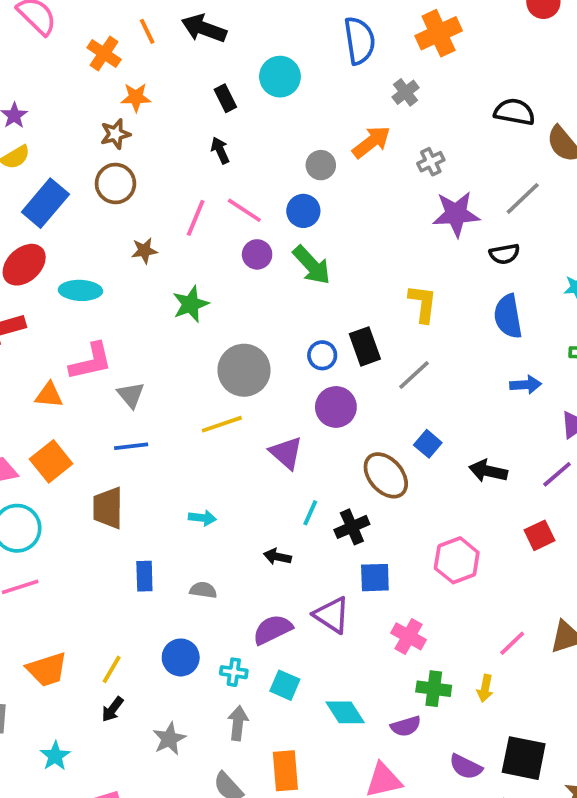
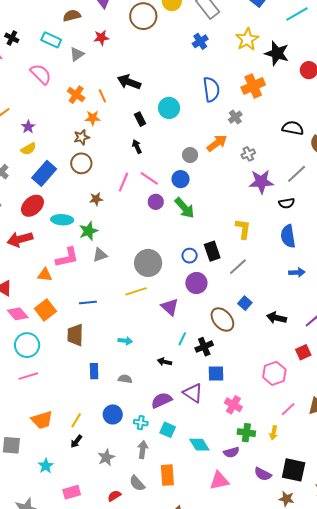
orange line: (147, 31) -> (102, 96), moved
green star: (191, 304) -> (88, 231), moved
gray triangle: (131, 395) -> (100, 255), moved, turned 49
pink hexagon: (457, 560) -> (274, 373), moved

